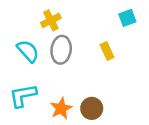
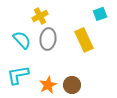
yellow rectangle: (107, 51) -> (84, 40), size x1.6

